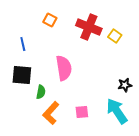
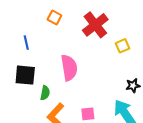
red cross: (89, 27) -> (95, 25), turned 30
yellow square: (115, 36) -> (122, 46), moved, turned 32

